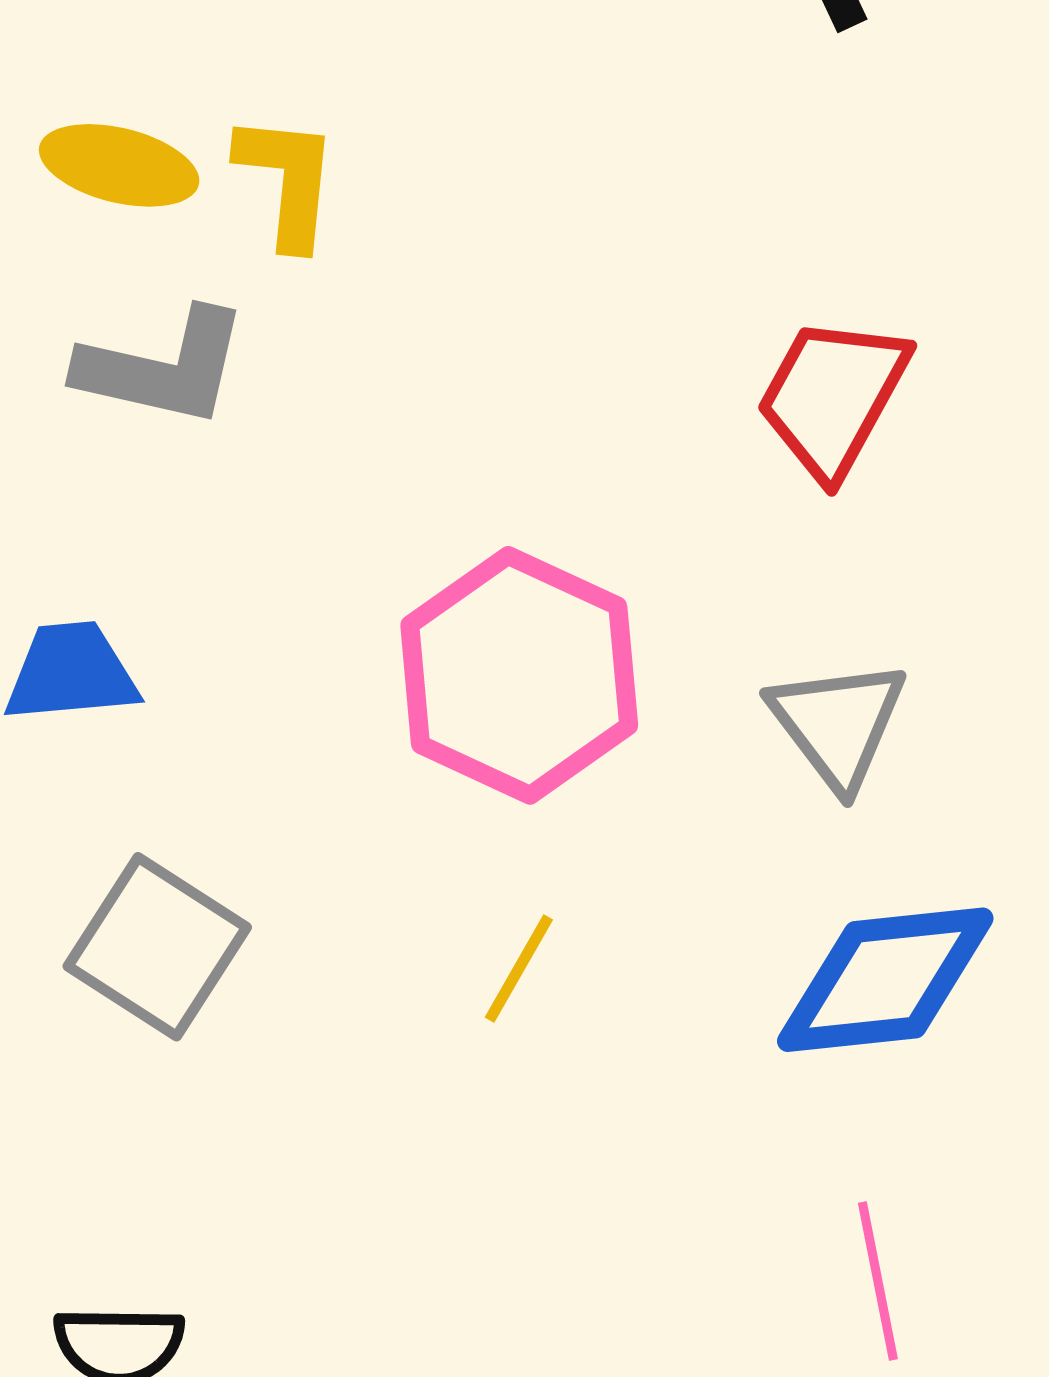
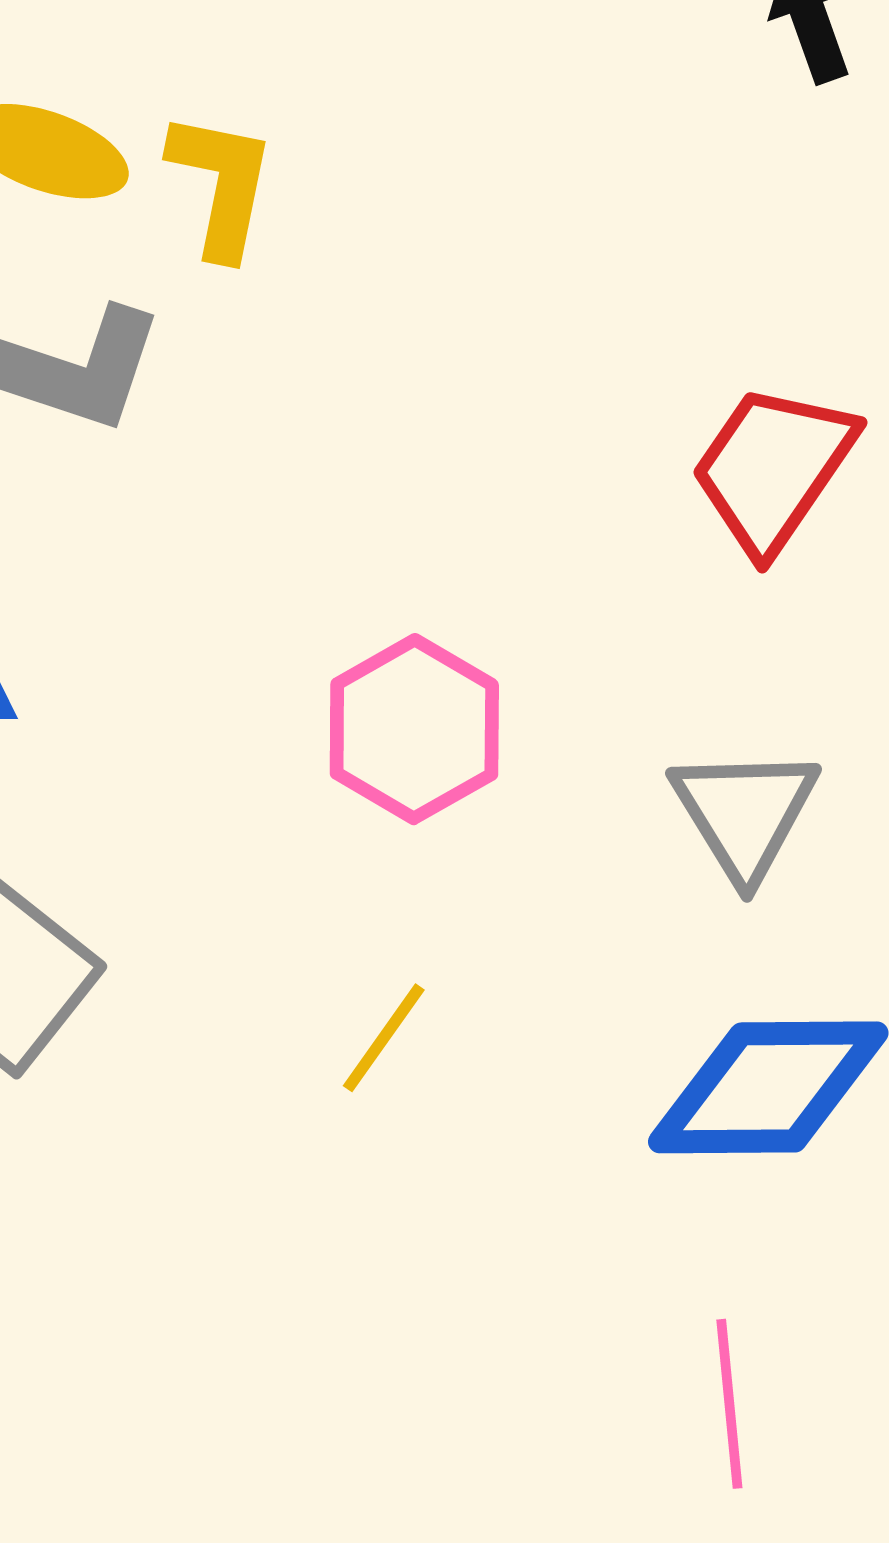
pink hexagon: (519, 675) -> (414, 729), size x0.7

